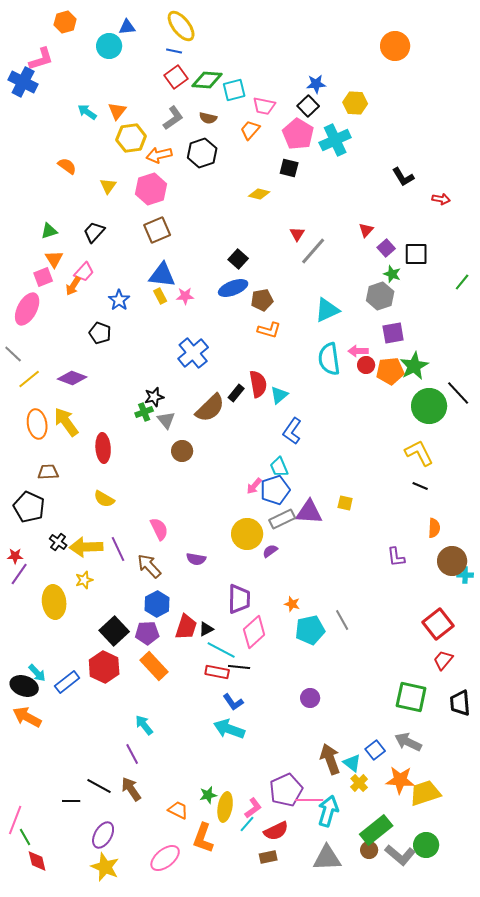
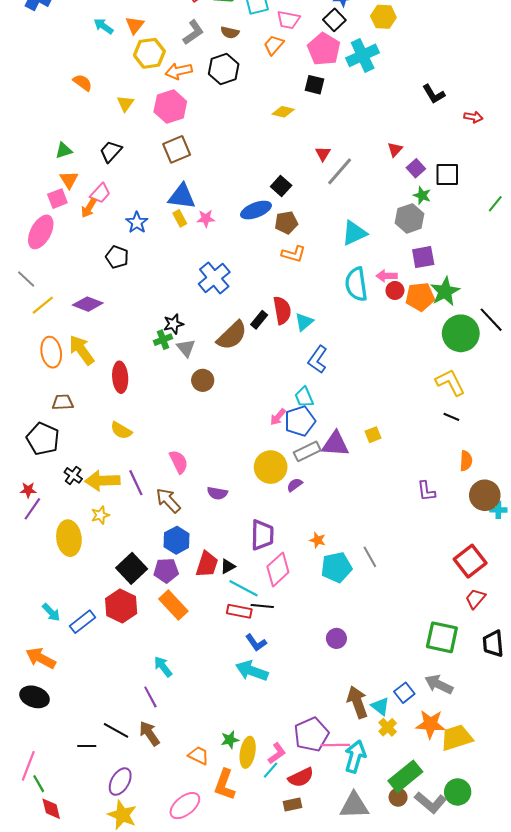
black square: (238, 259) -> (281, 186), moved
yellow square: (345, 503) -> (373, 435), turned -35
black ellipse: (24, 686) -> (34, 697), moved

